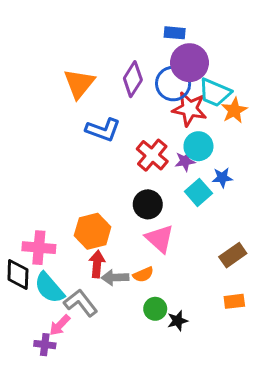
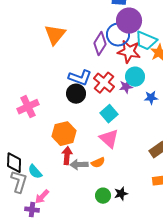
purple diamond: (133, 79) -> (100, 44), moved
blue L-shape: (103, 130) -> (80, 78), moved
cyan square: (198, 192) -> (109, 114), moved
black circle: (148, 204) -> (76, 94), moved
pink cross: (39, 248) -> (28, 107), moved, turned -30
cyan semicircle: (49, 288) -> (35, 172), size x0.7
gray L-shape: (81, 303) -> (19, 182), moved, turned 55
green circle: (155, 309) -> (103, 196), moved

